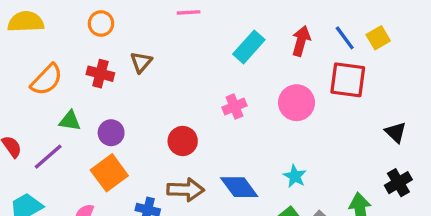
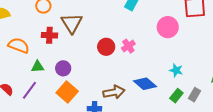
brown triangle: (141, 62) -> (72, 23), size x1.6
orange semicircle: (47, 80) -> (19, 45), turned -100
pink cross: (234, 107) -> (128, 46), moved
red circle: (183, 141) -> (106, 47), moved

